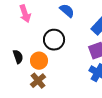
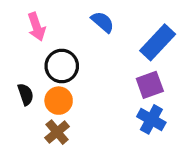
black circle: (54, 40) -> (62, 66), moved

